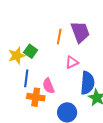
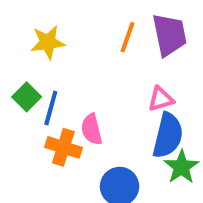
green square: (31, 51) -> (27, 97), moved
yellow star: (17, 56) -> (48, 42), moved
pink triangle: (72, 62) -> (161, 99), moved

